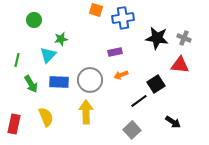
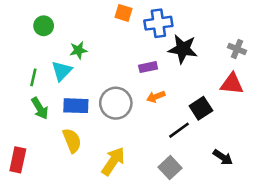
black star: (157, 38) -> (183, 49), moved
green line: (17, 60) -> (33, 77), moved
yellow arrow: (86, 112) -> (113, 161), moved, turned 35
yellow semicircle: (46, 117) -> (72, 141), moved

